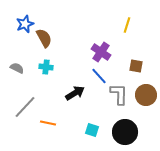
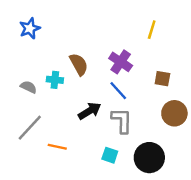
brown semicircle: (44, 38) -> (79, 64), moved
gray semicircle: (17, 68) -> (29, 87), moved
gray L-shape: (119, 94) -> (122, 120), moved

